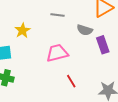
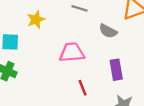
purple rectangle: (103, 45) -> (116, 70), moved

